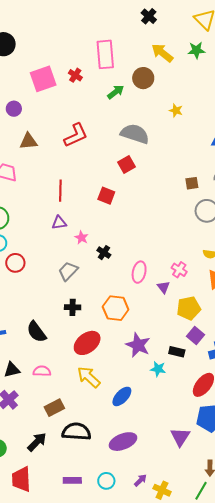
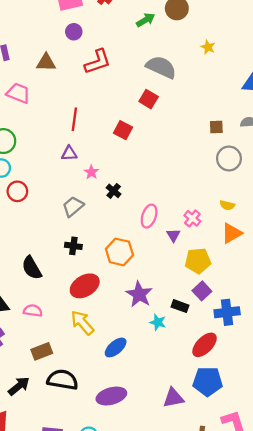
purple circle: (14, 109) -> (74, 32), moved
red square: (127, 164) -> (149, 99), turned -36
purple triangle: (180, 437) -> (173, 398), turned 40

